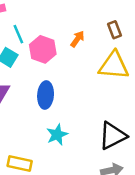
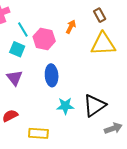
cyan star: (57, 135) -> (65, 106), turned 30
black triangle: (113, 136) -> (94, 105), moved

